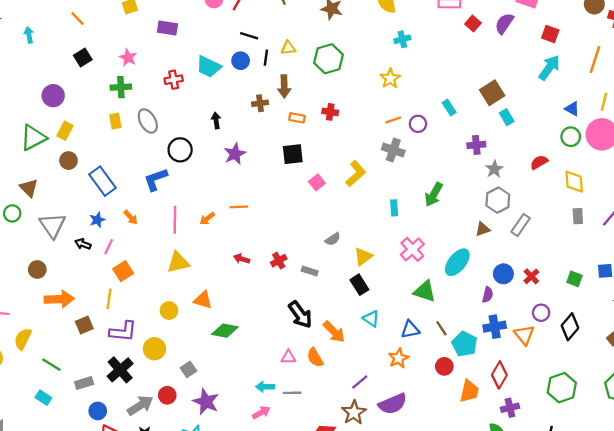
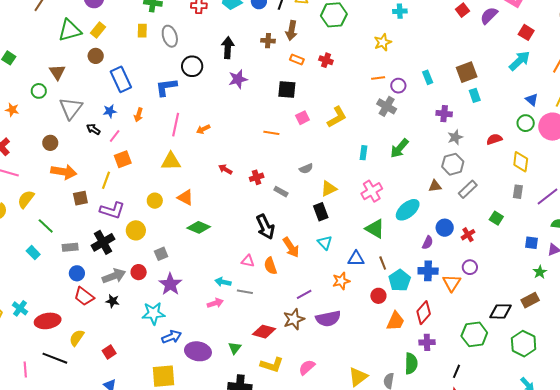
black arrow: (216, 120) -> (228, 48), size x1.5
gray cross: (393, 150) -> (387, 106), moved
orange line: (239, 207) -> (271, 133), moved
orange arrow: (131, 217) -> (139, 115), turned 48
green square: (574, 279) -> (496, 218), moved
black diamond: (570, 327) -> (500, 311), moved, turned 40

